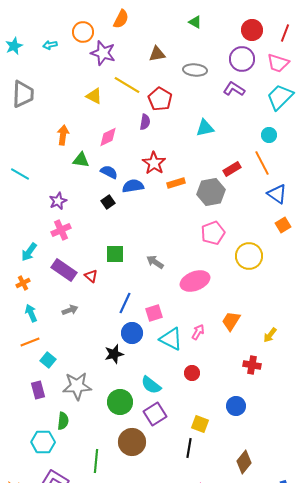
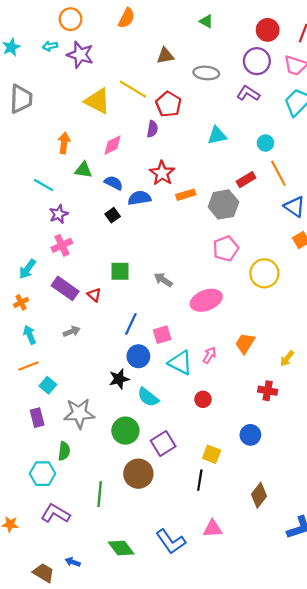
orange circle: (83, 32) -> (71, 19), moved
purple star: (103, 53) -> (80, 55), moved
yellow triangle: (94, 96) -> (97, 101), size x1.5
cyan circle: (269, 135) -> (265, 143), moved
cyan line: (20, 174) -> (44, 185), moved
cyan semicircle: (151, 385) -> (148, 397), moved

